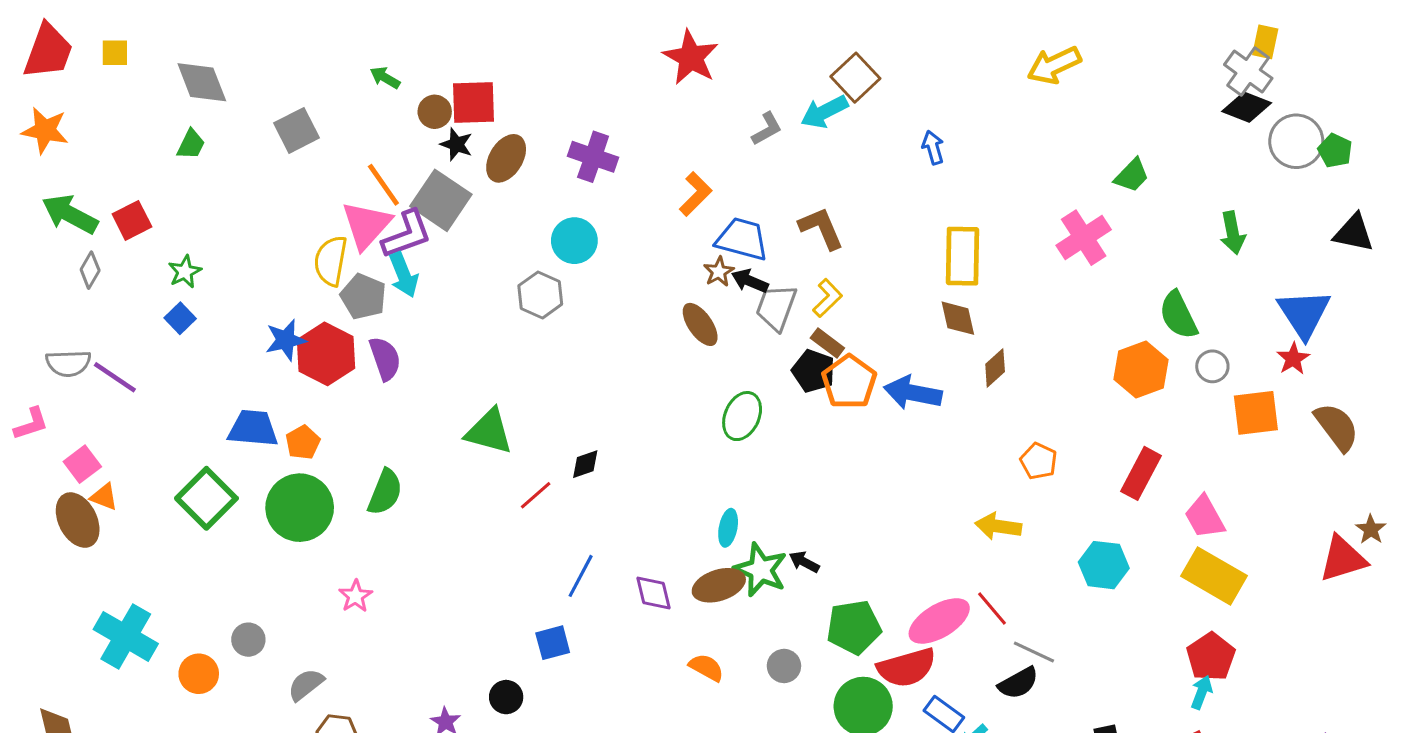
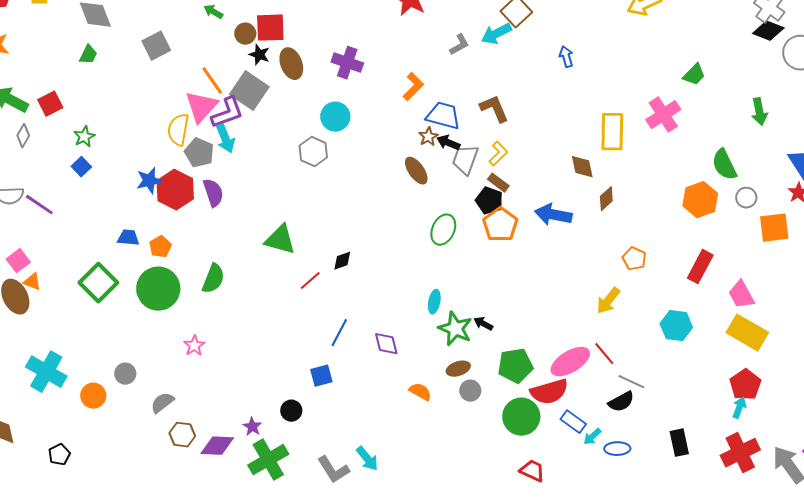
brown ellipse: (506, 158) -> (291, 64), turned -52
yellow rectangle: (962, 256) -> (612, 132), moved
orange pentagon: (849, 382) -> (500, 225), moved
blue trapezoid: (253, 428) -> (128, 238), size x0.7
yellow arrow: (998, 526) -> (608, 301), turned -60
brown ellipse: (719, 585) -> (458, 369), moved, size x0.7

